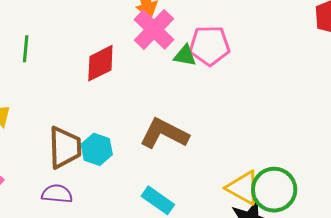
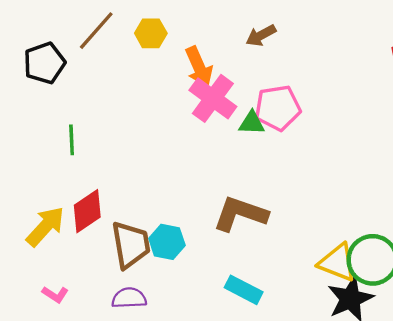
red diamond: (100, 63) -> (87, 211), moved

